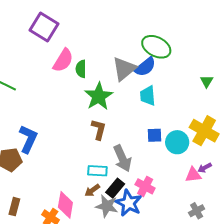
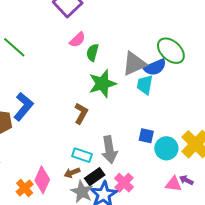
pink semicircle: (63, 60) -> (77, 40), size x0.7
cyan trapezoid: (148, 96) -> (145, 85), moved
brown L-shape: (99, 129) -> (81, 113), moved
purple arrow: (205, 168) -> (186, 180), turned 40

